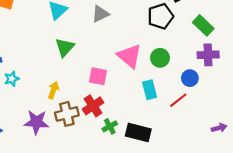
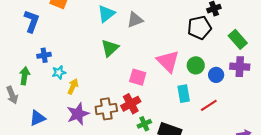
gray triangle: (100, 14) -> (135, 20), moved
blue circle: (190, 78) -> (216, 75), moved
yellow arrow: (53, 90) -> (73, 86), moved
purple star: (36, 122) -> (78, 114), turned -30

